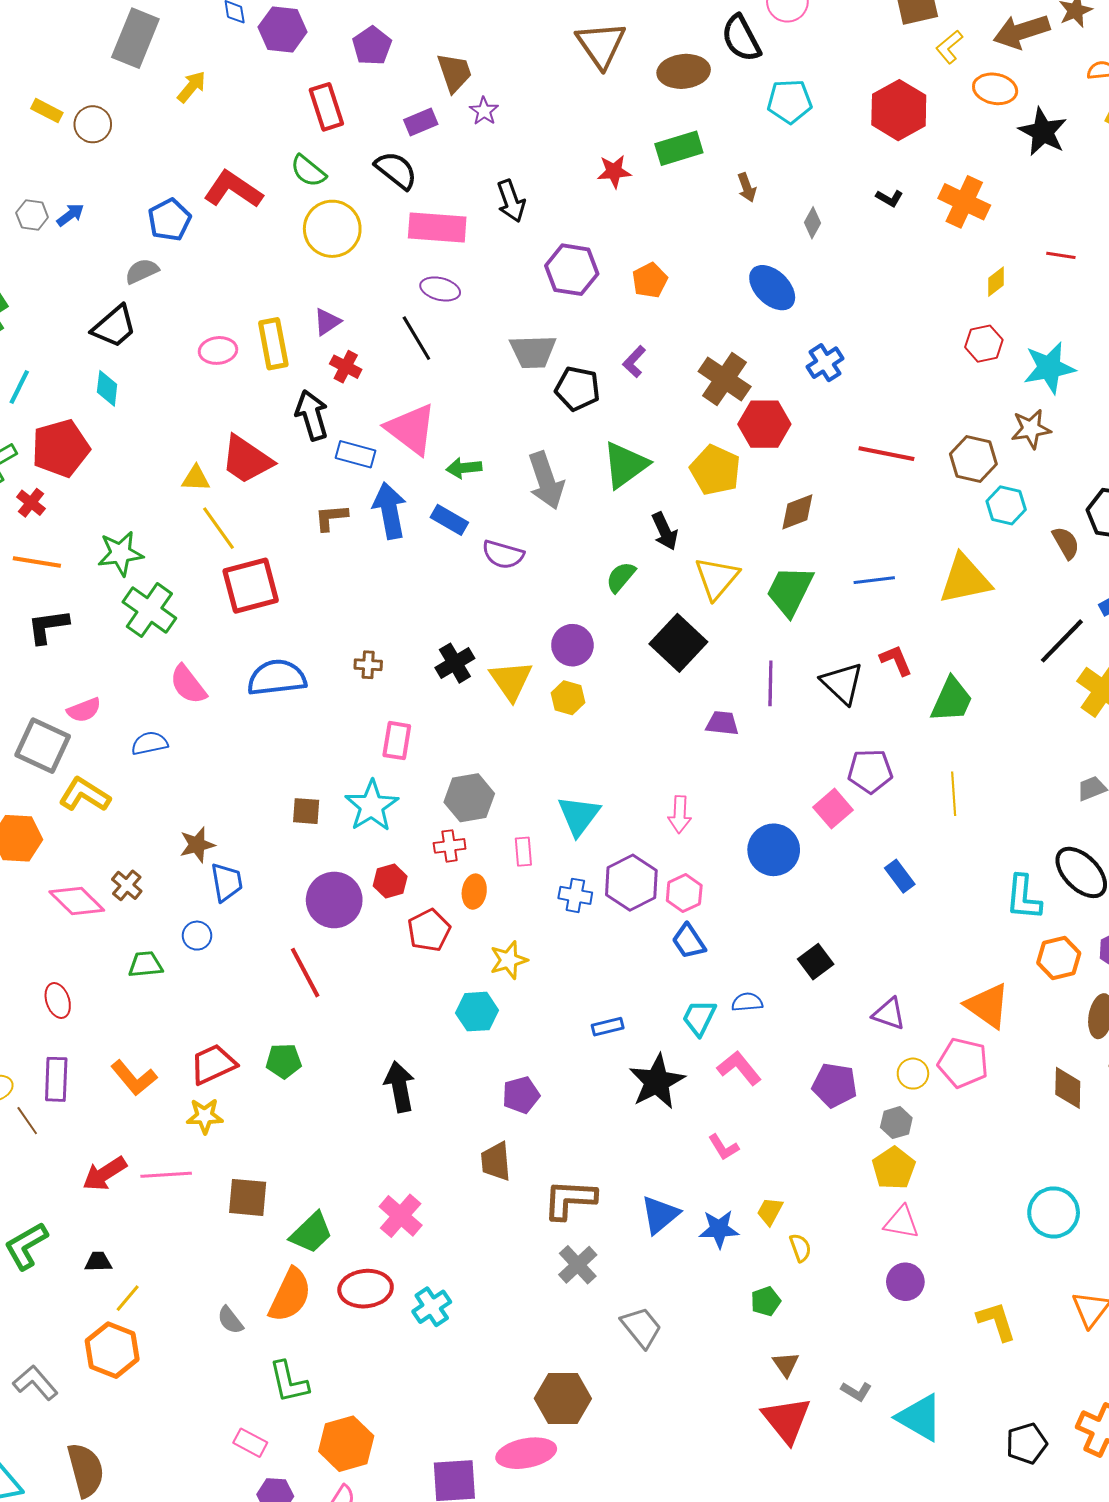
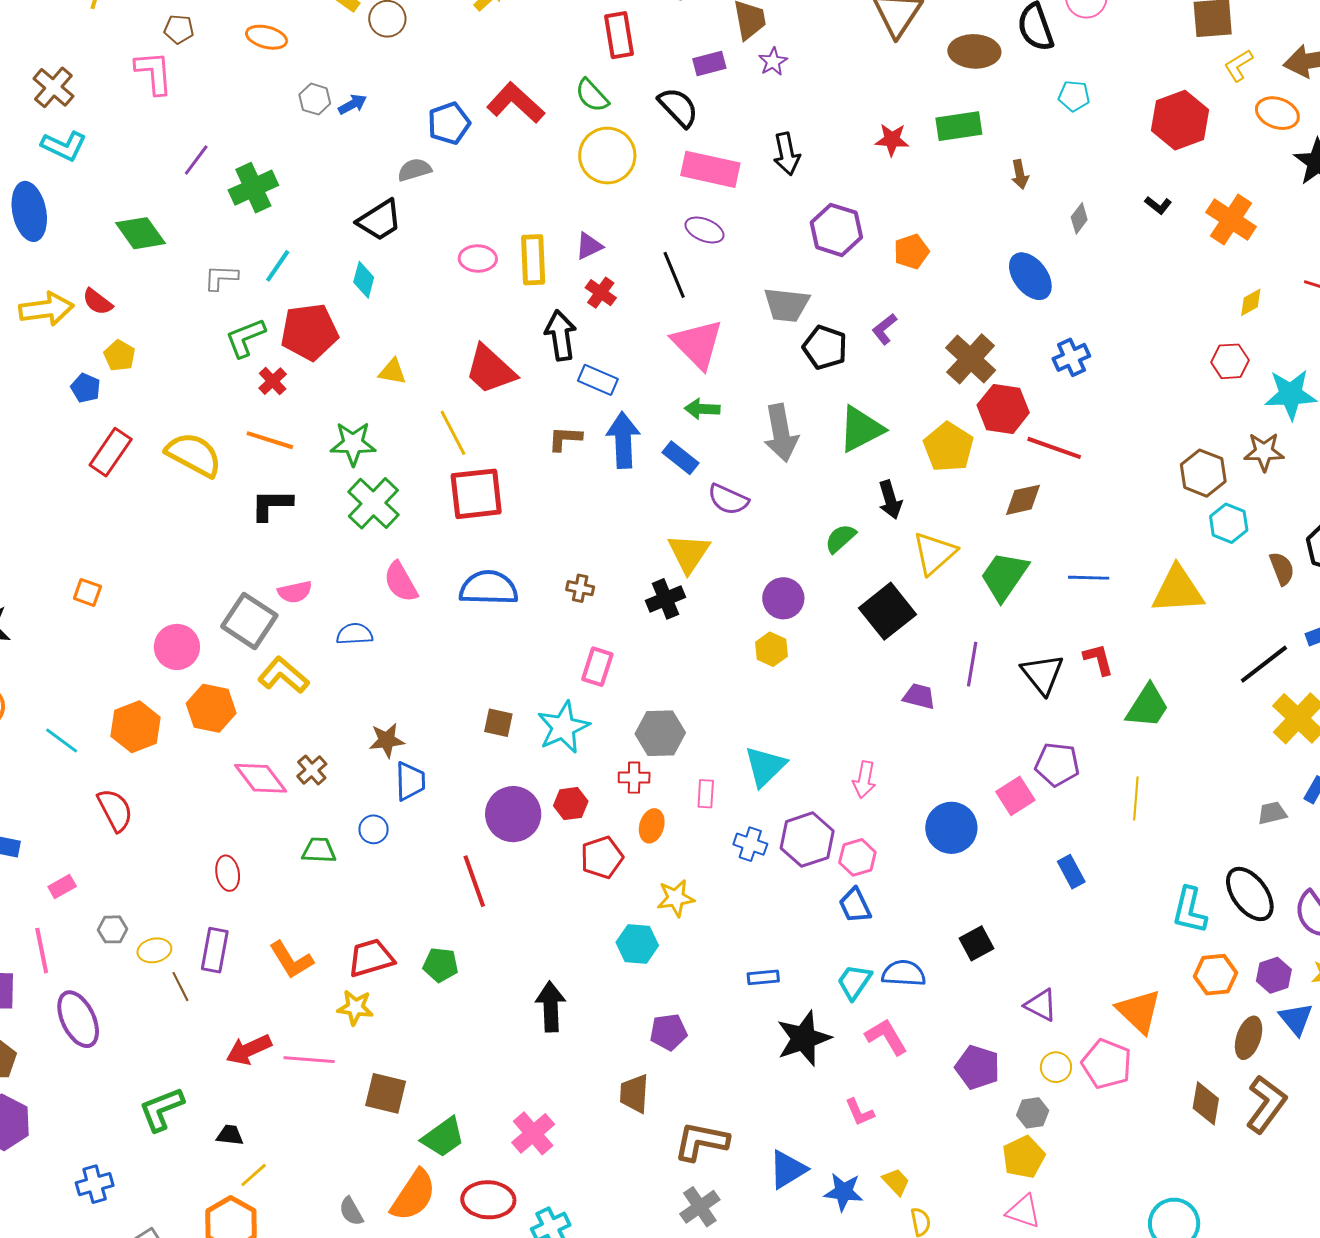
cyan pentagon: (790, 101) -> (1074, 96), size x0.7
pink triangle: (411, 429) -> (698, 344), moved
red line: (886, 454) -> (1054, 448), moved
yellow triangle: (196, 478) -> (392, 372), moved
yellow triangle: (511, 680) -> (689, 553), moved
blue semicircle: (747, 1002) -> (904, 973), size x1.4
yellow trapezoid: (770, 1211) -> (896, 1182), turned 100

